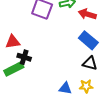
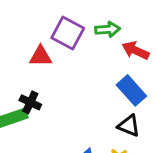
red triangle: (13, 42) -> (40, 56), moved

